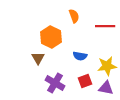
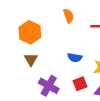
orange hexagon: (51, 37) -> (30, 32), moved

